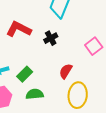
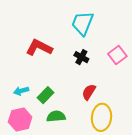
black cross: (51, 38) -> (81, 57), moved, turned -32
pink square: (94, 46) -> (117, 55), moved

